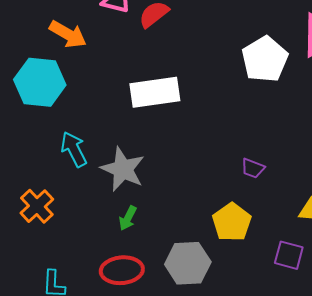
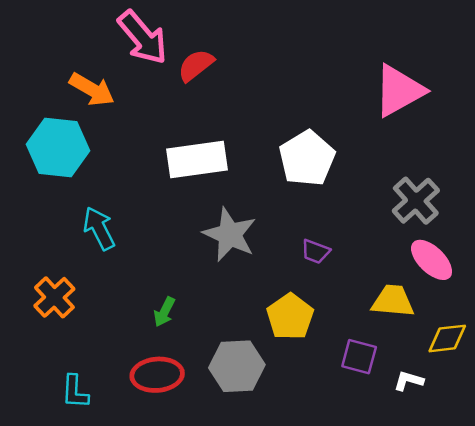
white pentagon: (265, 59) -> (307, 158), moved
gray star: (123, 169) -> (230, 235), moved

